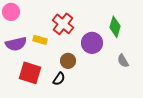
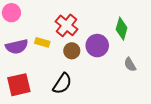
brown circle: (68, 61) -> (72, 51), moved
red square: (30, 73) -> (19, 85), moved, turned -30
black semicircle: (59, 79) -> (62, 84), size x1.5

